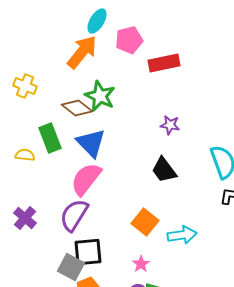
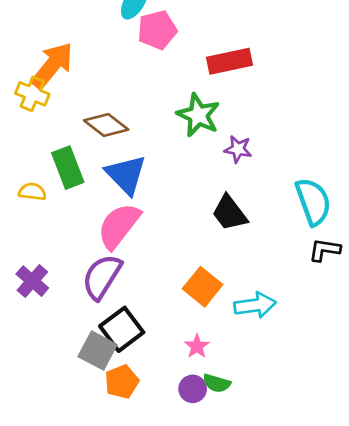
pink pentagon: (129, 40) -> (157, 30), moved
orange arrow: (82, 52) -> (52, 65), moved
green star: (100, 96) -> (198, 115), moved
black square: (88, 252) -> (122, 329), turned -32

